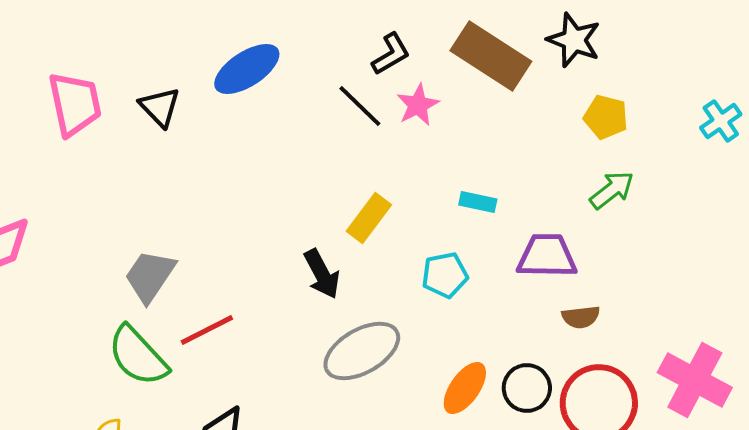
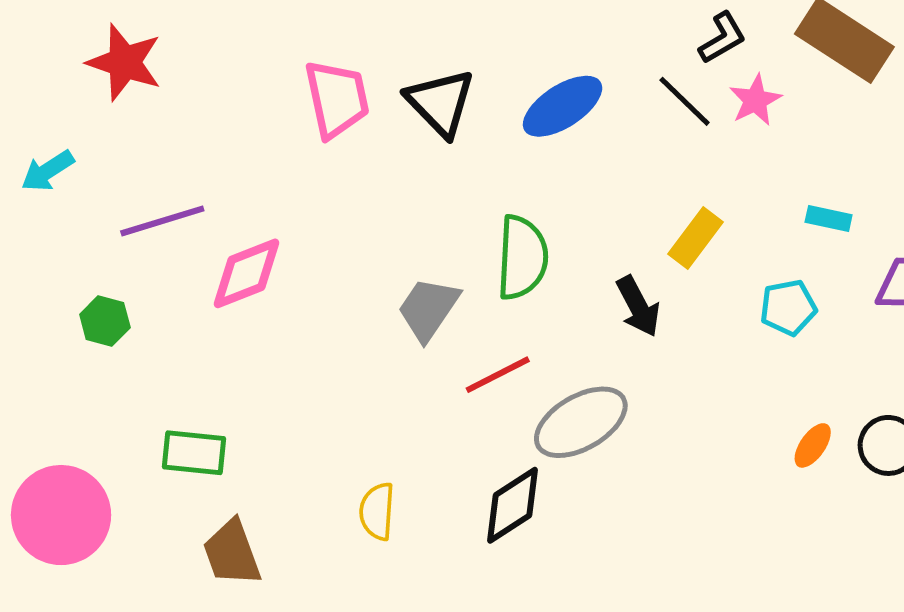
blue ellipse: (247, 69) -> (563, 106), moved
black triangle: (160, 107) -> (440, 103), size x1.4
gray ellipse: (362, 351) -> (581, 422), moved
green semicircle: (138, 356) -> (522, 258), moved, turned -134
orange ellipse: (465, 388) -> (813, 445), size x0.7

